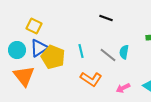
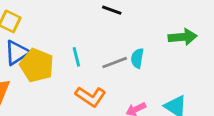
gray line: (108, 55) -> (115, 63), turned -60

